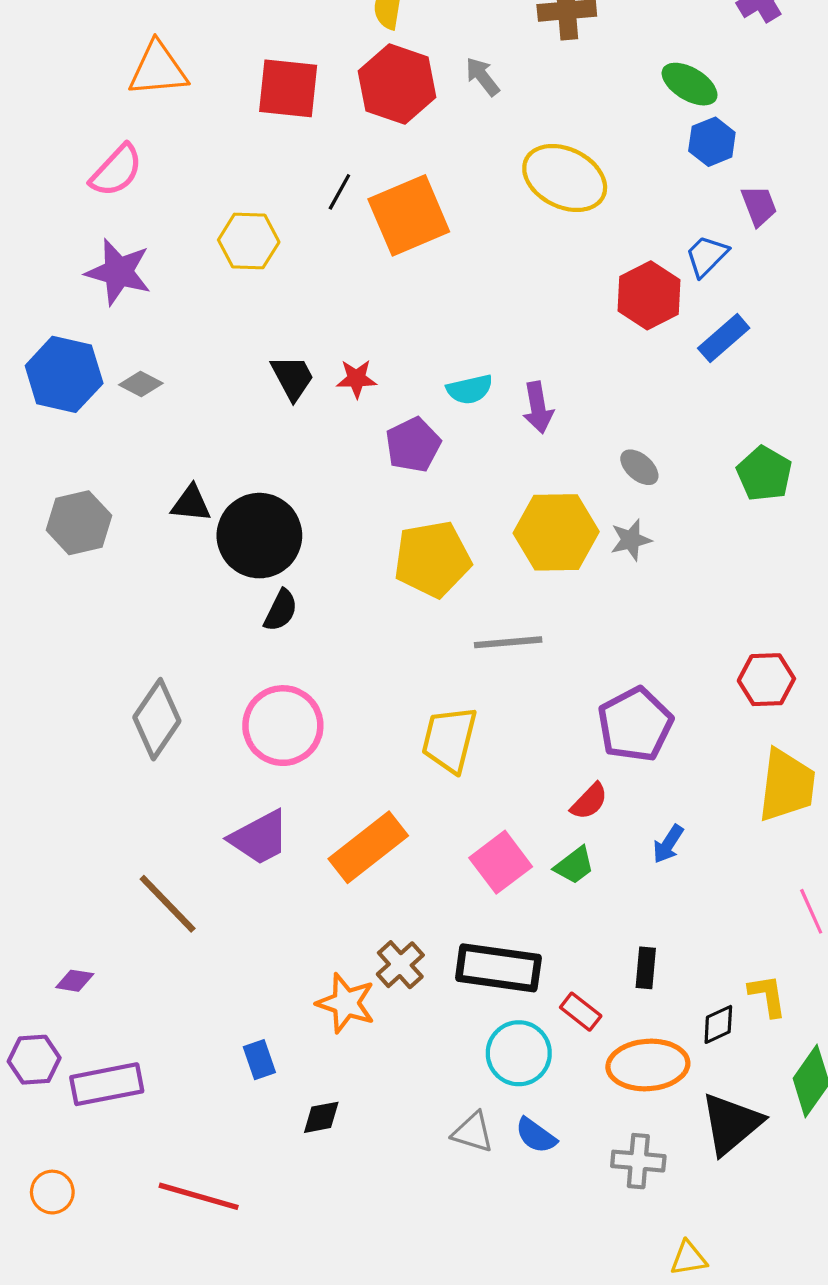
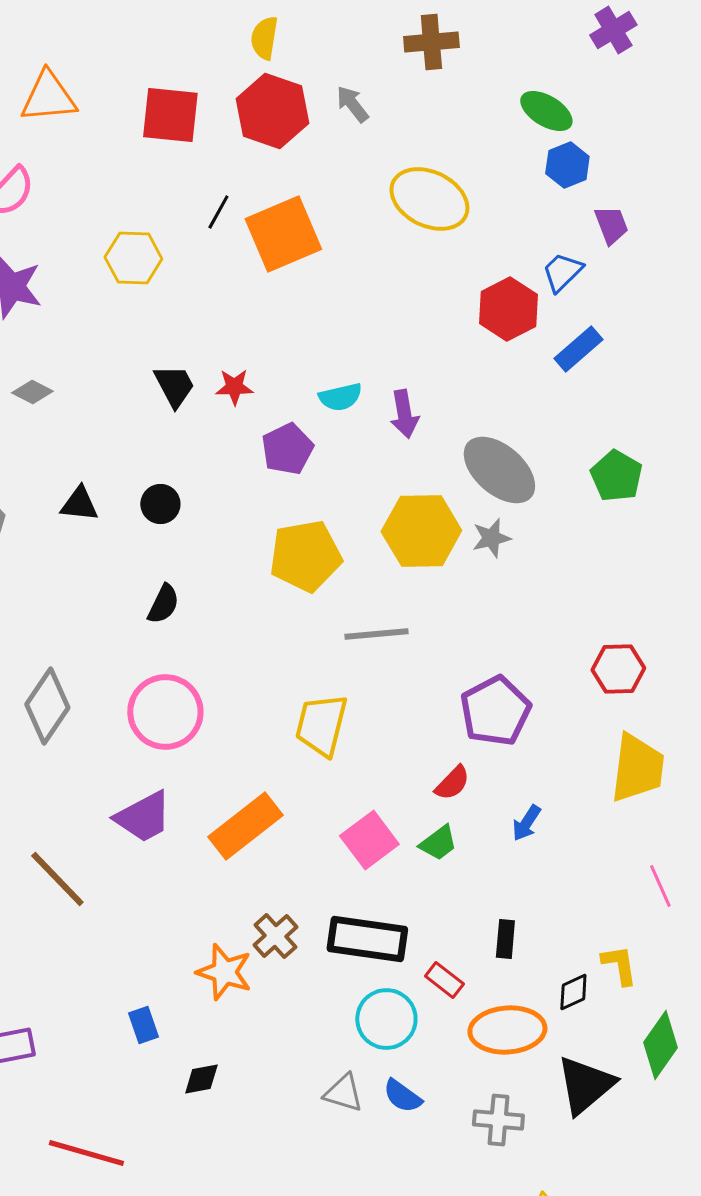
gray ellipse: (639, 467) -> (499, 470), size x2.0
black circle: (259, 536) -> (160, 504), moved, size x0.5

